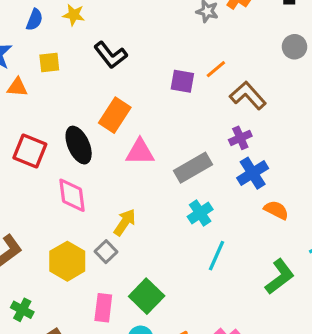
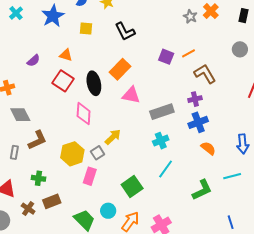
orange triangle: (17, 87) -> (66, 55), moved
green square: (147, 296) -> (132, 187), moved
pink rectangle: (103, 308) -> (90, 176), moved
green cross: (22, 310) -> (38, 178), turned -32

